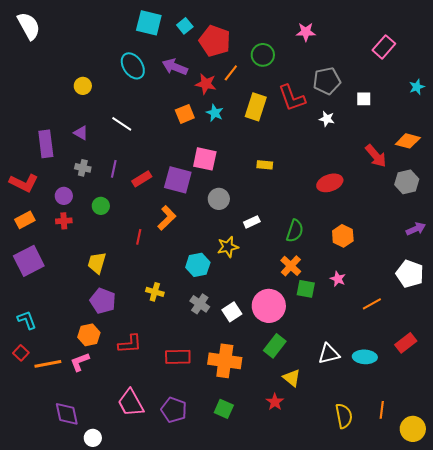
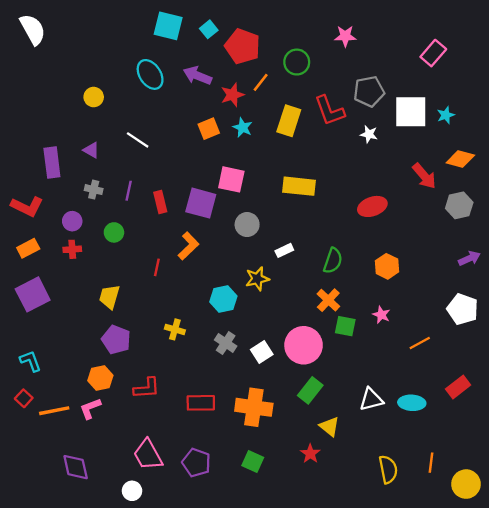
red star: (206, 84) -> (232, 95), turned -30
cyan star: (417, 87) -> (446, 115), moved
white square: (364, 99) -> (411, 112), size x2.0
yellow rectangle: (265, 165) -> (299, 186), size x1.8
red rectangle: (142, 179) -> (160, 202), turned -72
white circle: (93, 438) -> (132, 491), moved

